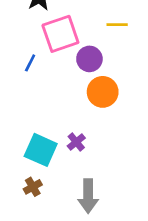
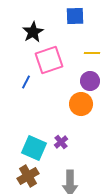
purple circle: (89, 59) -> (90, 81), moved
brown cross: (33, 187) -> (28, 176), size x1.5

